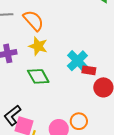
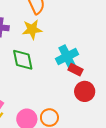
yellow star: (38, 46) -> (32, 29), turned 30

